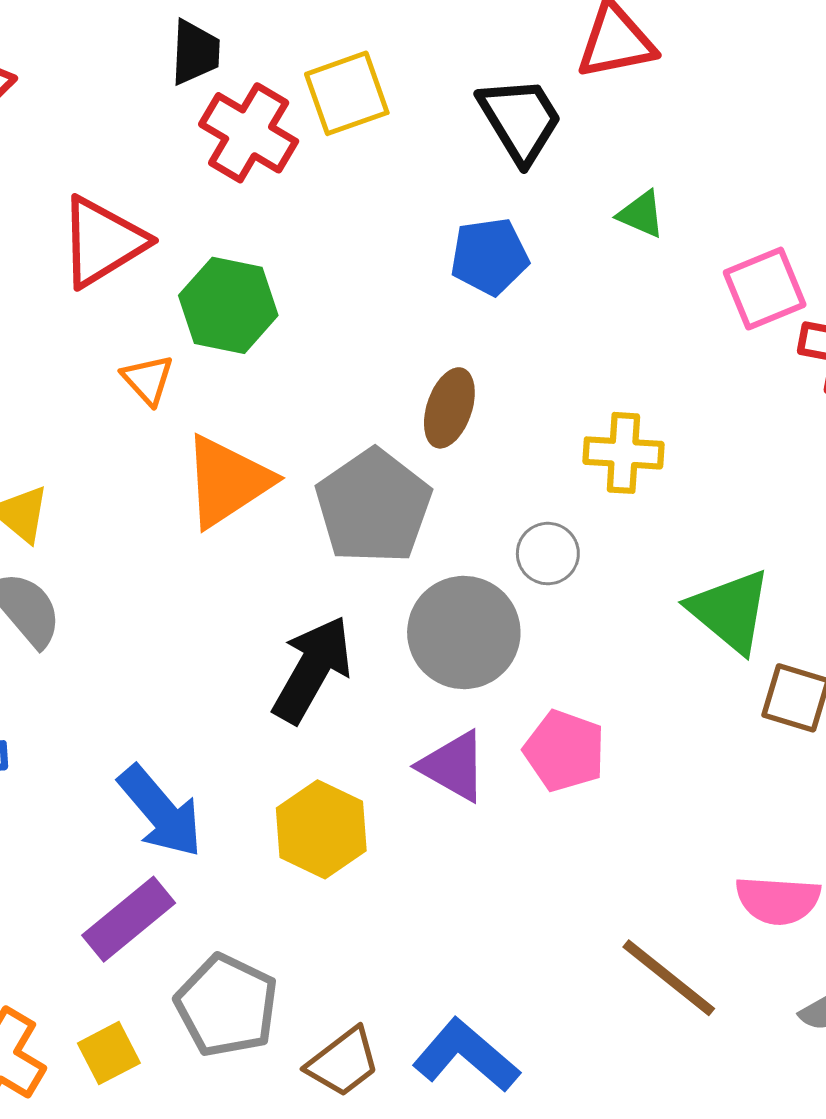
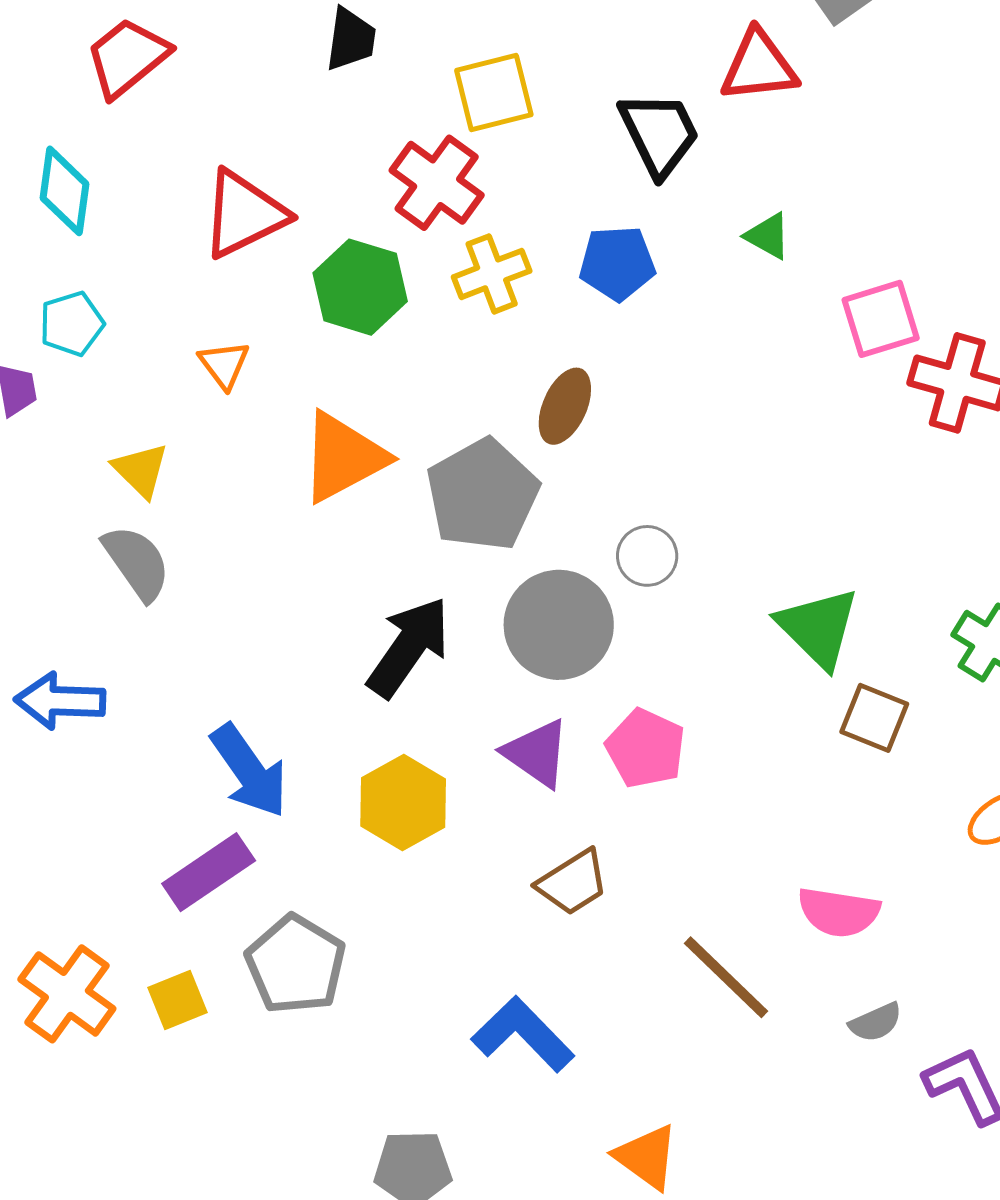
red cross: (249, 133) -> (437, 183), moved
orange triangle: (148, 380) -> (224, 365), moved
yellow cross: (623, 453) -> (492, 274), moved, turned -30
brown trapezoid: (343, 1062) -> (573, 882), moved

